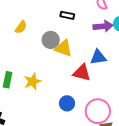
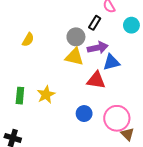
black rectangle: (67, 15) -> (95, 23), moved, turned -64
purple arrow: (103, 26) -> (98, 48), moved
gray circle: (51, 40) -> (76, 37), moved

